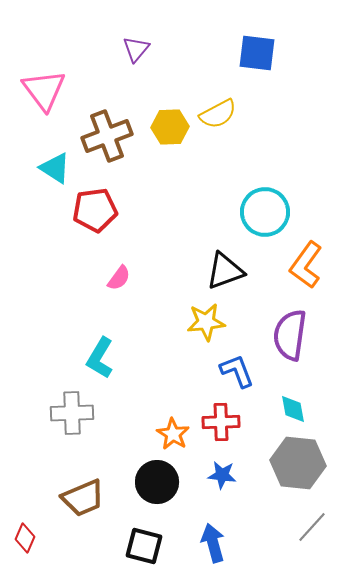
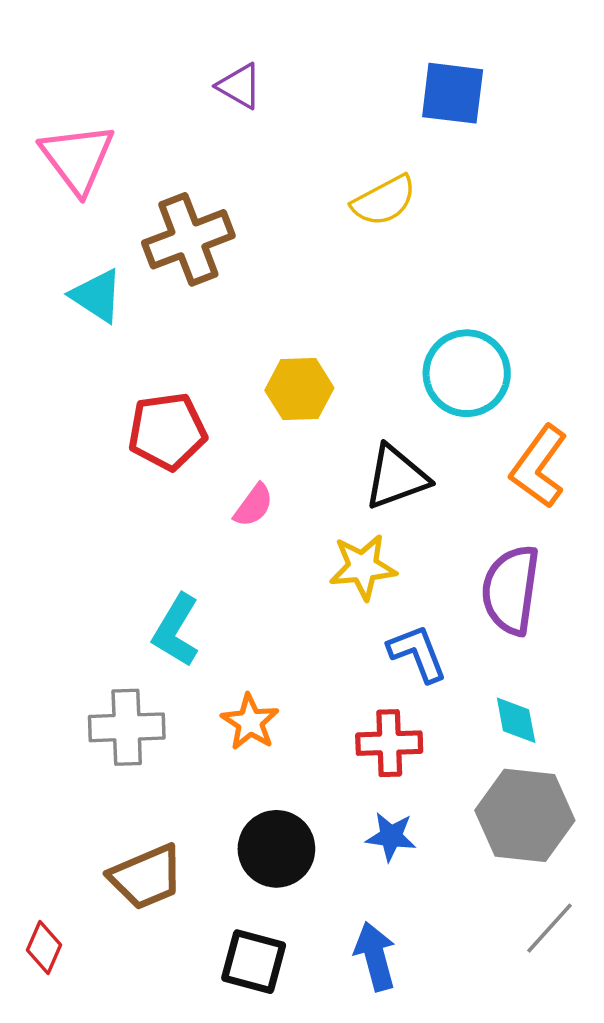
purple triangle: (136, 49) -> (239, 86), turned -40
yellow hexagon: (170, 127) -> (299, 389), moved
red pentagon: (95, 210) -> (167, 431), moved
pink semicircle: (119, 278) -> (254, 505), moved
orange star: (173, 434) -> (250, 722), moved

